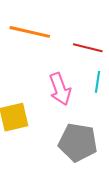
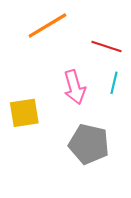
orange line: (30, 32) -> (47, 26), turned -48

